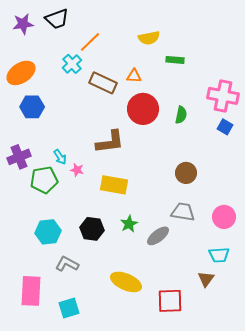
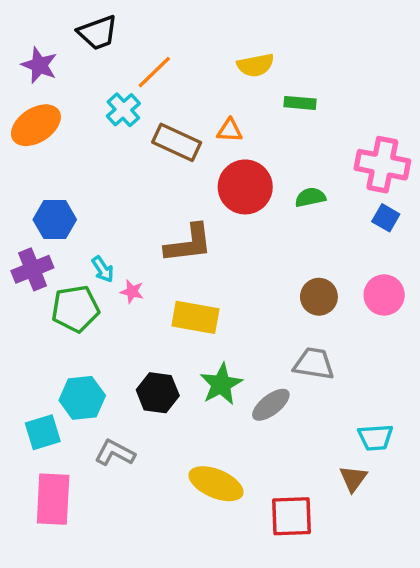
purple star: (23, 24) -> (39, 65), moved, turned 30
blue hexagon: (32, 107) -> (55, 220), moved
green semicircle: (181, 115) -> (310, 197), turned -114
pink circle: (224, 217) -> (384, 295), moved
green star: (129, 224) -> (221, 384), size x1.4
cyan square: (69, 308) -> (43, 432), moved

